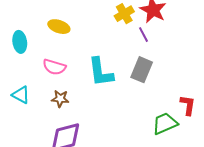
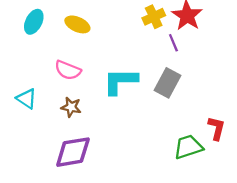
cyan ellipse: (20, 42) -> (34, 22), moved, turned 30
cyan L-shape: (101, 72) -> (120, 81), turned 92

